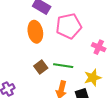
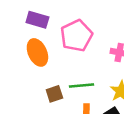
brown square: (41, 67) -> (54, 94), turned 32

